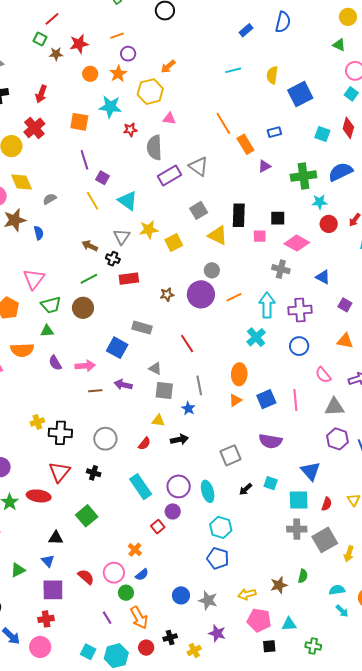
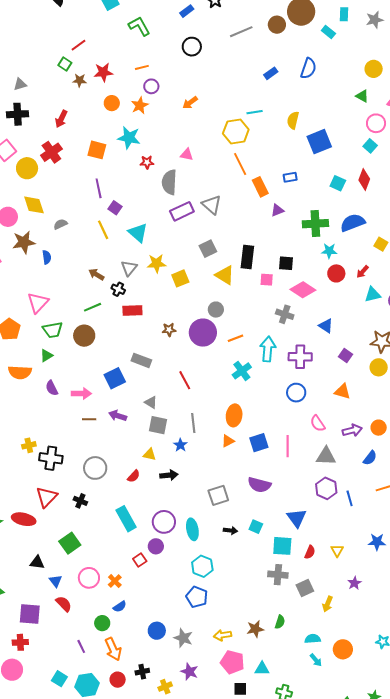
yellow hexagon: (150, 92) -> (236, 132), moved
green triangle: (47, 331) -> (46, 355), turned -32
cyan cross: (256, 337) -> (242, 371), moved
blue square: (117, 348) -> (115, 378), turned 30
black arrow: (246, 489) -> (230, 531), turned -136
gray square: (325, 540) -> (305, 588), size x0.7
blue triangle: (48, 561) -> (56, 581), moved
pink circle: (114, 573) -> (89, 578), moved

